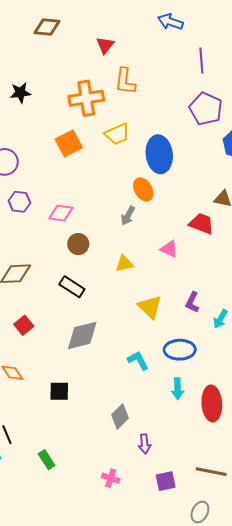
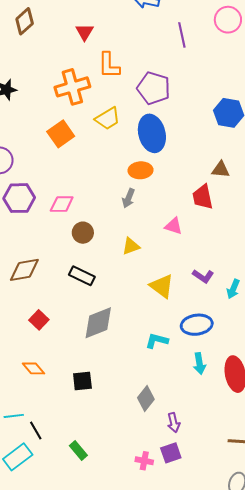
brown diamond: (47, 27) -> (25, 21), turned -40
purple pentagon: (206, 109) -> (154, 88), moved
orange ellipse: (143, 189) -> (141, 170), turned -55
purple hexagon: (19, 202) -> (19, 198), size x1.4
red trapezoid: (202, 224) -> (203, 197), turned -116
purple L-shape: (192, 302) -> (203, 276), turned -75
cyan L-shape: (138, 360) -> (157, 341), turned -40
purple square: (166, 481) -> (171, 453), moved

